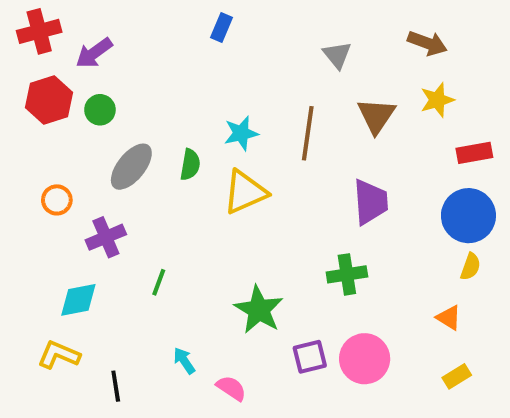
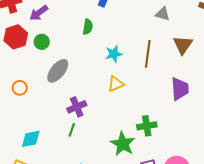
gray triangle: (337, 55) -> (163, 14), turned -35
green semicircle: (190, 165) -> (88, 27), moved
yellow triangle: (245, 192) -> (116, 84), size x0.7
purple cross: (106, 237) -> (77, 107), moved
green cross: (347, 274) -> (147, 126), moved

